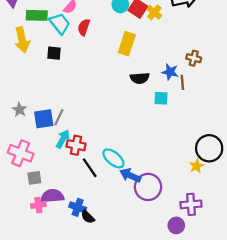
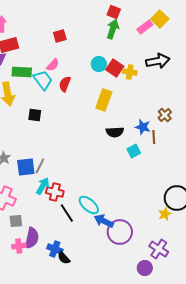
yellow cross: (154, 12) -> (130, 72), turned -32
black square: (54, 53) -> (35, 115), moved
brown cross: (194, 58) -> (165, 115), turned 32
cyan square: (161, 98) -> (134, 151), turned -32
purple semicircle: (52, 196) -> (32, 238), turned 105
purple cross: (191, 204) -> (159, 249), turned 36

